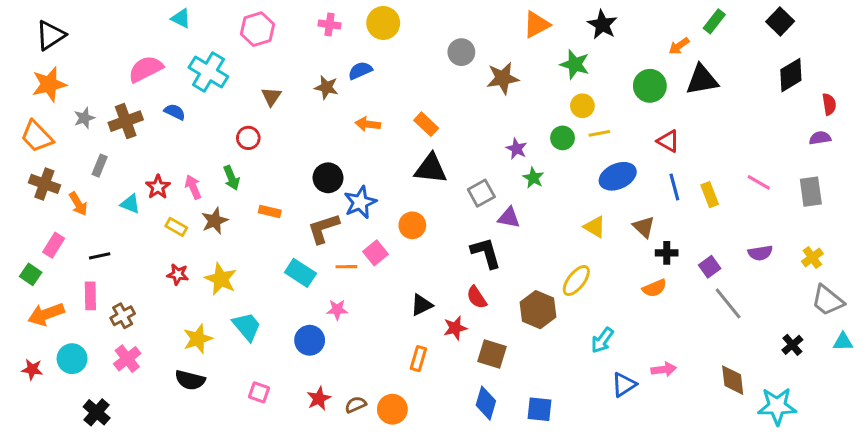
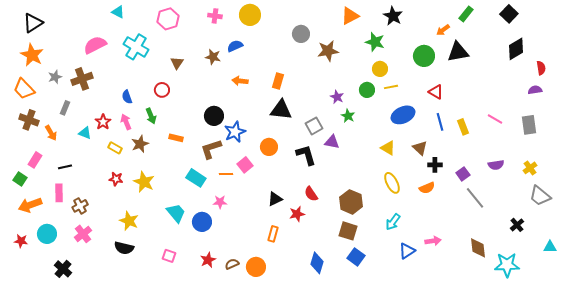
orange star: (49, 84) -> (32, 55), turned -30
blue semicircle: (175, 112) -> (127, 97), moved, turned -136
orange rectangle: (426, 124) -> (278, 81), turned 63
black L-shape: (486, 253) -> (306, 155), moved
yellow ellipse: (576, 280) -> (392, 183), moved, turned -65
cyan trapezoid: (247, 326) -> (176, 213), moved
yellow star: (198, 339) -> (129, 221), turned -30
cyan triangle: (843, 342) -> (550, 247), moved
brown square: (492, 354) -> (348, 231), moved
blue square: (540, 409) -> (356, 257), moved, turned 30

